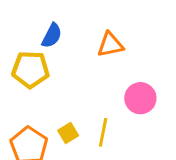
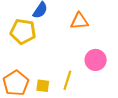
yellow square: (68, 133) -> (43, 86), moved, turned 32

